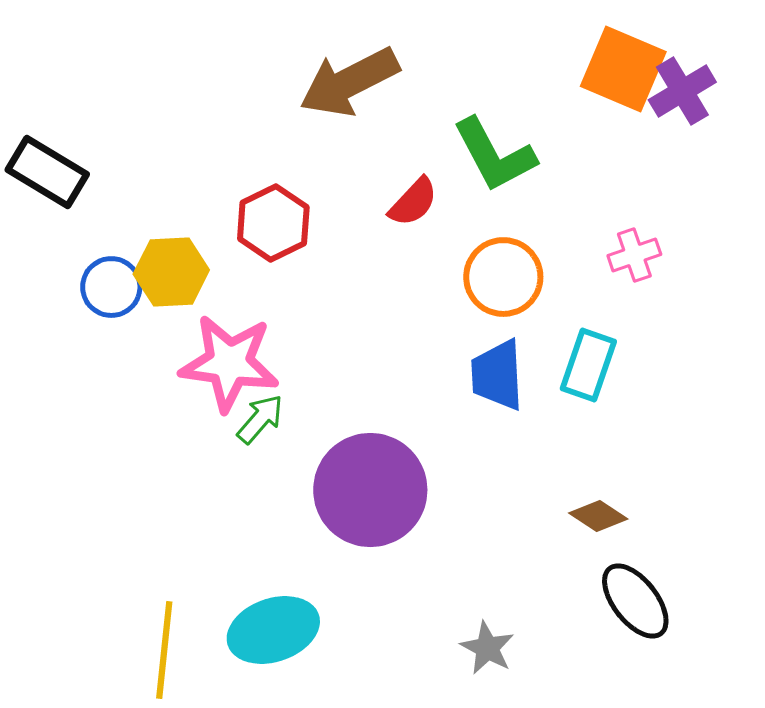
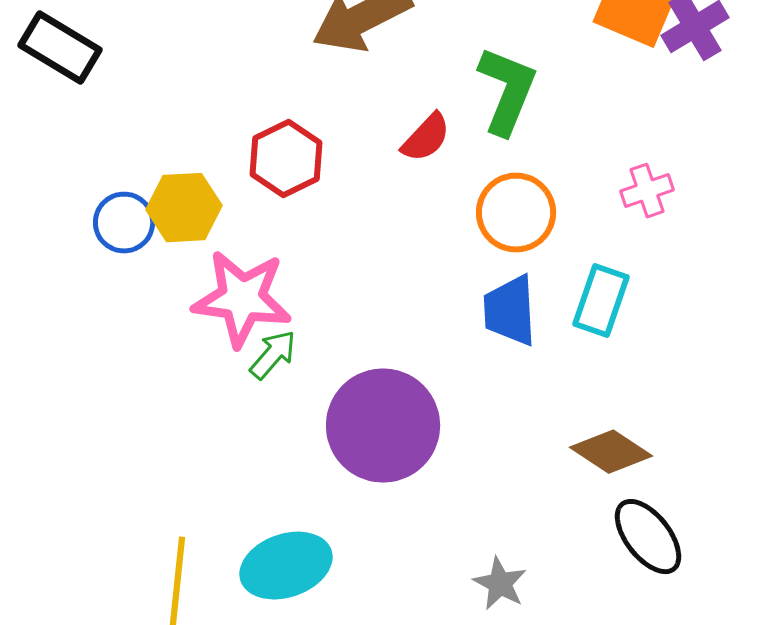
green L-shape: (494, 155) -> (507, 91), turned -130
black rectangle: (47, 172) -> (60, 48), moved
brown diamond: (598, 516) -> (611, 452), size x1.4

